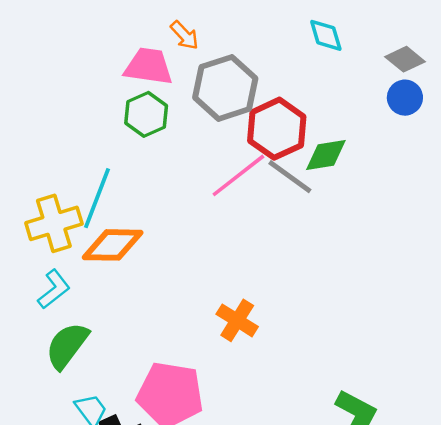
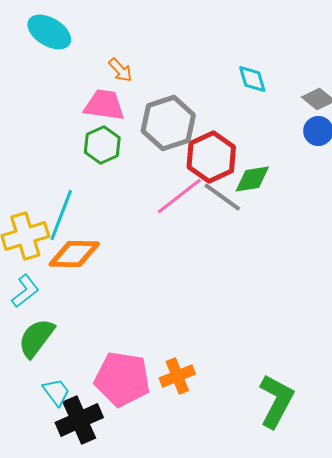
orange arrow: (184, 35) -> (120, 70), moved
orange cross: (237, 320) -> (177, 376), moved, turned 36

